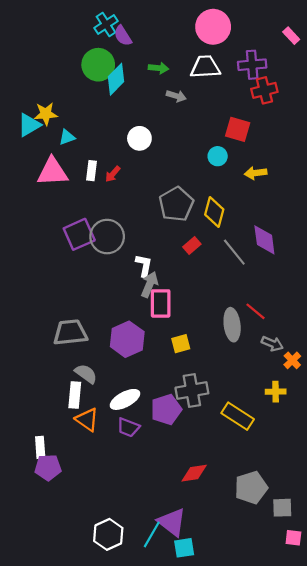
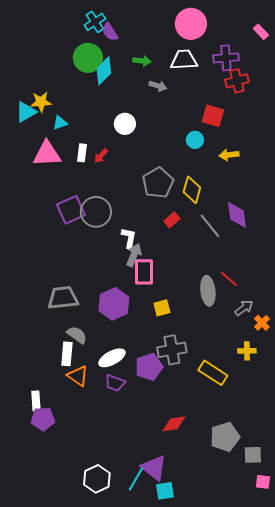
gray arrow: (272, 344) -> (244, 308), turned -60

